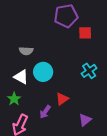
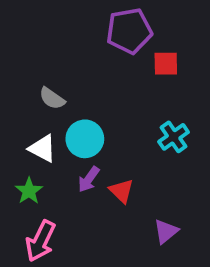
gray semicircle: (26, 51) -> (52, 98), turned 32
red triangle: (62, 99) -> (121, 191), turned -40
purple arrow: (45, 112) -> (89, 179), moved

